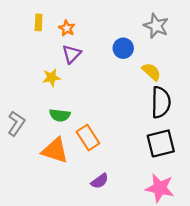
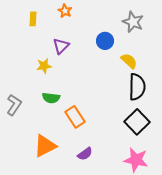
orange star: (67, 28) -> (65, 11), moved
black square: (161, 143) -> (137, 122), turned -30
orange triangle: (55, 150) -> (45, 146), moved, turned -45

